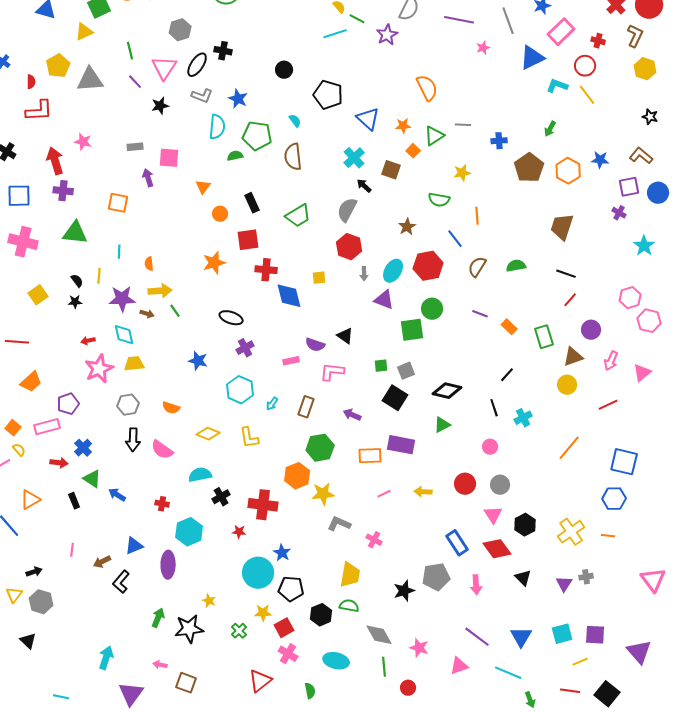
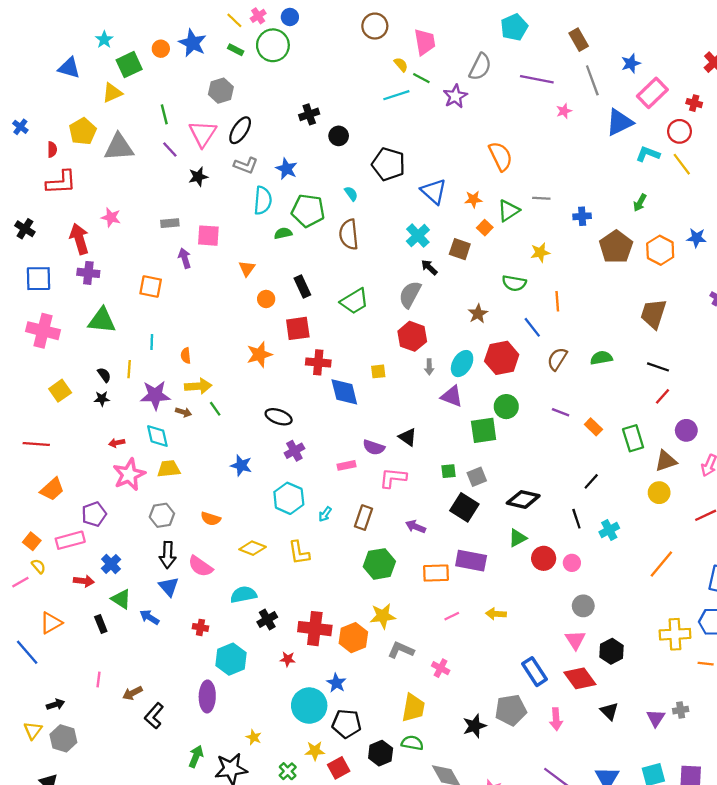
black cross: (223, 51) -> (309, 114), moved, turned -30
orange hexagon: (297, 476) -> (353, 638), moved
red circle: (465, 484) -> (544, 558), moved
yellow cross: (571, 532) -> (675, 634), moved, turned 32
blue triangle: (134, 546) -> (169, 587), moved, turned -48

